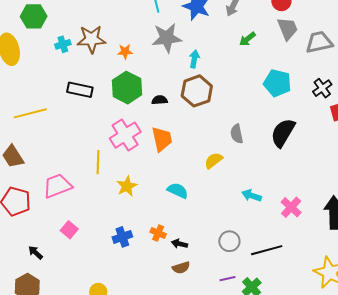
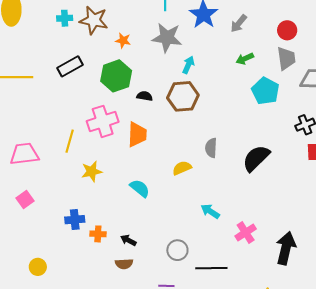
cyan pentagon: (277, 83) -> (266, 91), moved
black rectangle: (80, 90) -> (70, 66), turned -55
orange cross: (158, 233) -> (98, 234), moved, turned -35

